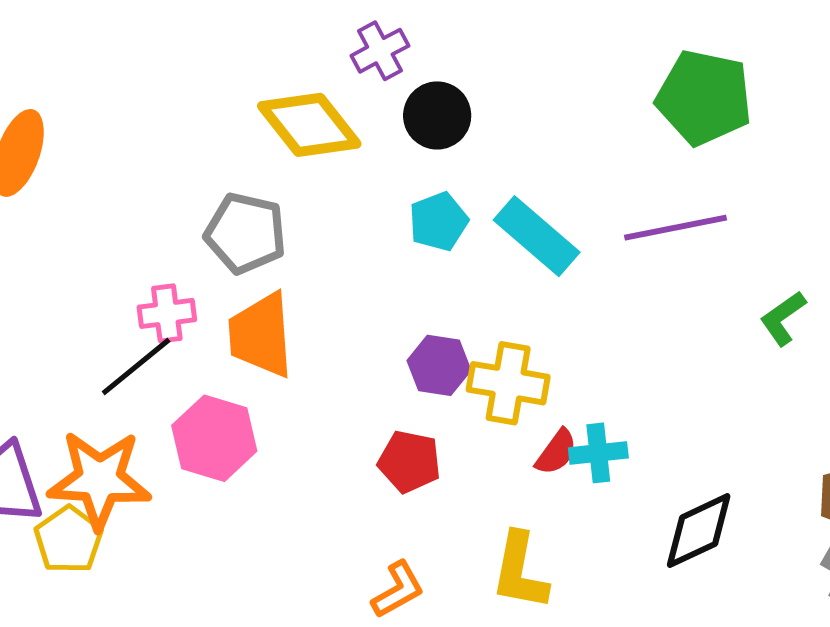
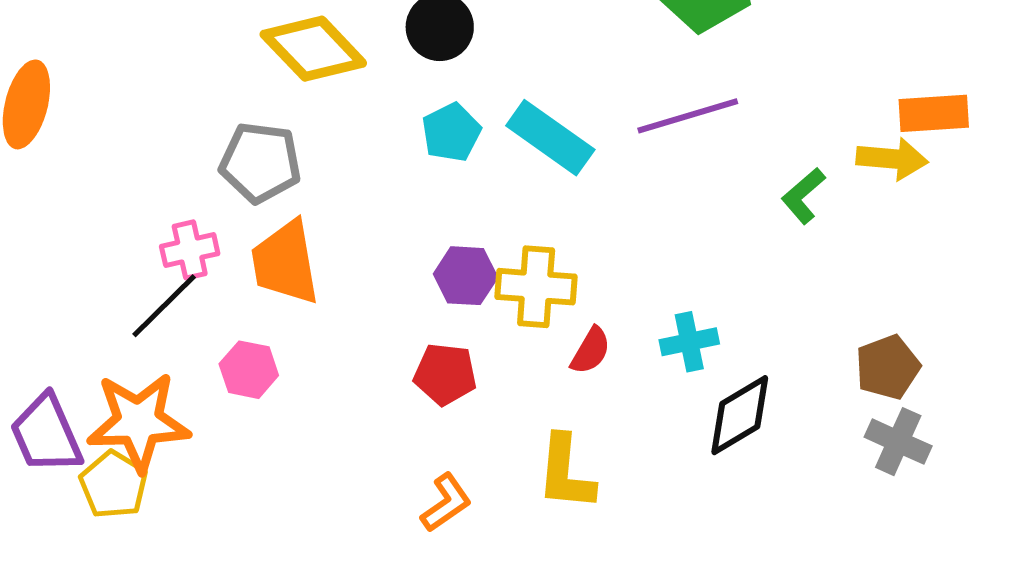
pink hexagon: (214, 438) -> (249, 370), size x0.7
cyan cross: (598, 453) -> (689, 342), moved

